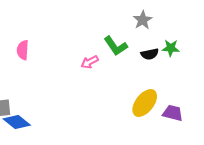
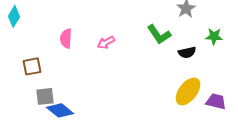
black semicircle: (150, 54) -> (187, 52), moved
pink arrow: (90, 62) -> (106, 42), moved

